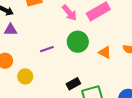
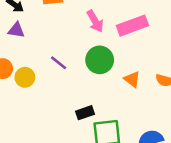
purple line: (47, 49) -> (59, 63), turned 48
yellow circle: (25, 76) -> (25, 77), moved

